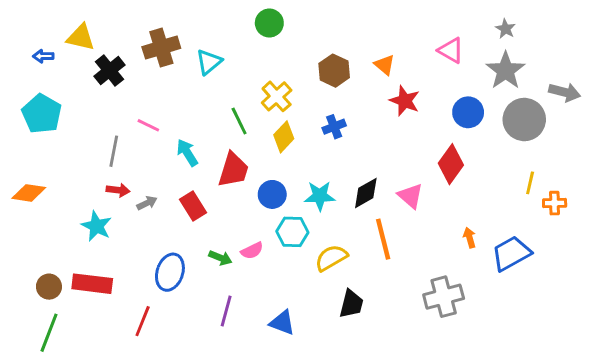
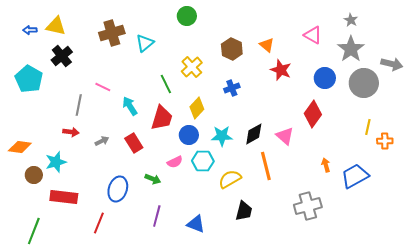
blue arrow: (43, 56) -> (30, 30), moved
black cross: (109, 71) -> (62, 56), moved
yellow diamond: (284, 137) -> (197, 108), moved
red arrow: (118, 190) -> (71, 132), moved
orange diamond: (29, 193) -> (20, 147), moved
cyan star: (96, 226) -> (56, 162), moved, turned 30
pink semicircle: (252, 251) -> (175, 162), moved
brown circle: (49, 287) -> (34, 175), moved

